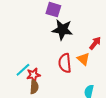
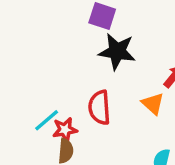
red semicircle: (65, 63) -> (99, 107), moved

